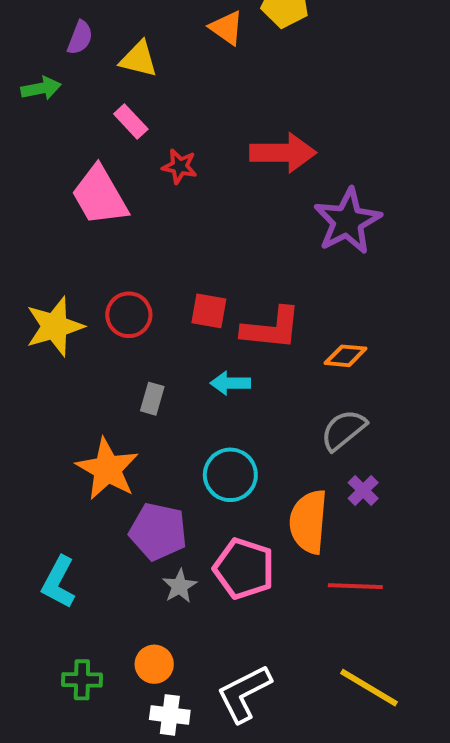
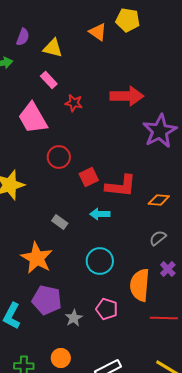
red square: (209, 311) -> (89, 177), turned -36
red circle: (129, 315) -> (59, 157), moved
gray rectangle: (152, 399) -> (60, 222), turned -70
gray semicircle: (344, 430) -> (158, 238), size x0.7
purple pentagon: (158, 531) -> (47, 300), moved
pink pentagon: (244, 569) -> (107, 309), size x0.7

